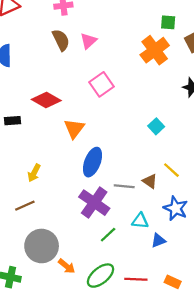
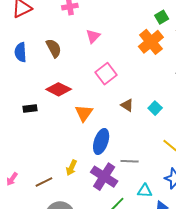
green square: (168, 22) -> (162, 17), turned -32
brown semicircle: (61, 40) -> (54, 48), moved
yellow arrow: (34, 173) -> (71, 168), moved
brown triangle: (150, 181) -> (127, 105), moved

